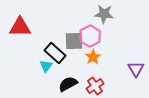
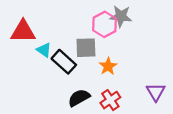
pink hexagon: (90, 36) -> (105, 24), moved
cyan triangle: (46, 66) -> (44, 50), moved, turned -32
purple triangle: (136, 69) -> (156, 92), moved

